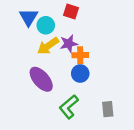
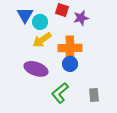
purple star: (69, 44) -> (81, 18), moved
orange cross: (80, 55) -> (70, 48), size x1.6
purple ellipse: (41, 79) -> (36, 69), turned -30

